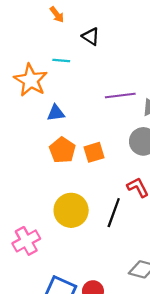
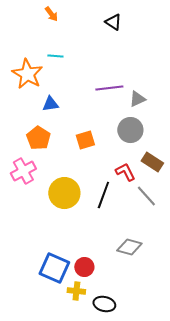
black triangle: (91, 36) -> (113, 22), moved
orange pentagon: (62, 150) -> (38, 138), moved
pink cross: (26, 241) -> (23, 171), moved

